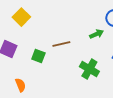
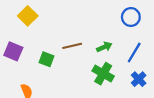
green arrow: (96, 34) -> (104, 47), moved

